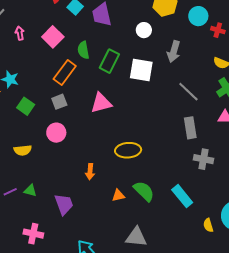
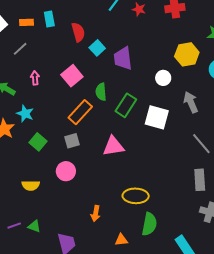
pink arrow: (20, 33) -> (35, 78), moved
gray arrow: (174, 52) -> (191, 102), turned 135
green semicircle: (144, 191) -> (149, 224), moved, turned 50

